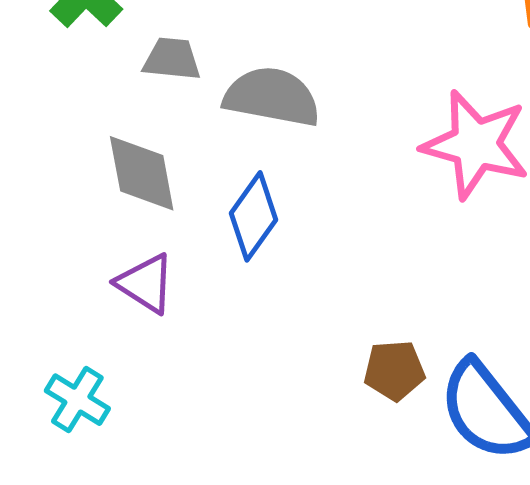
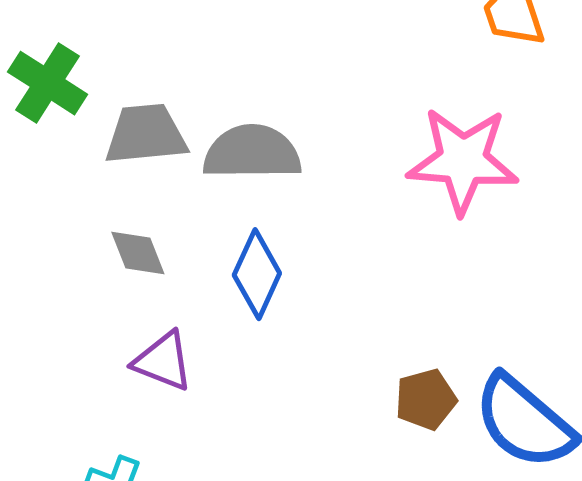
gray trapezoid: (172, 59) -> (146, 134), size x1.4
gray diamond: (142, 173) -> (138, 253), size x0.7

